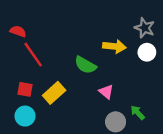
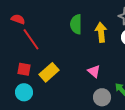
yellow arrow: (114, 46) -> (101, 32), turned -102
green semicircle: (85, 65) -> (76, 24), moved, turned 60

